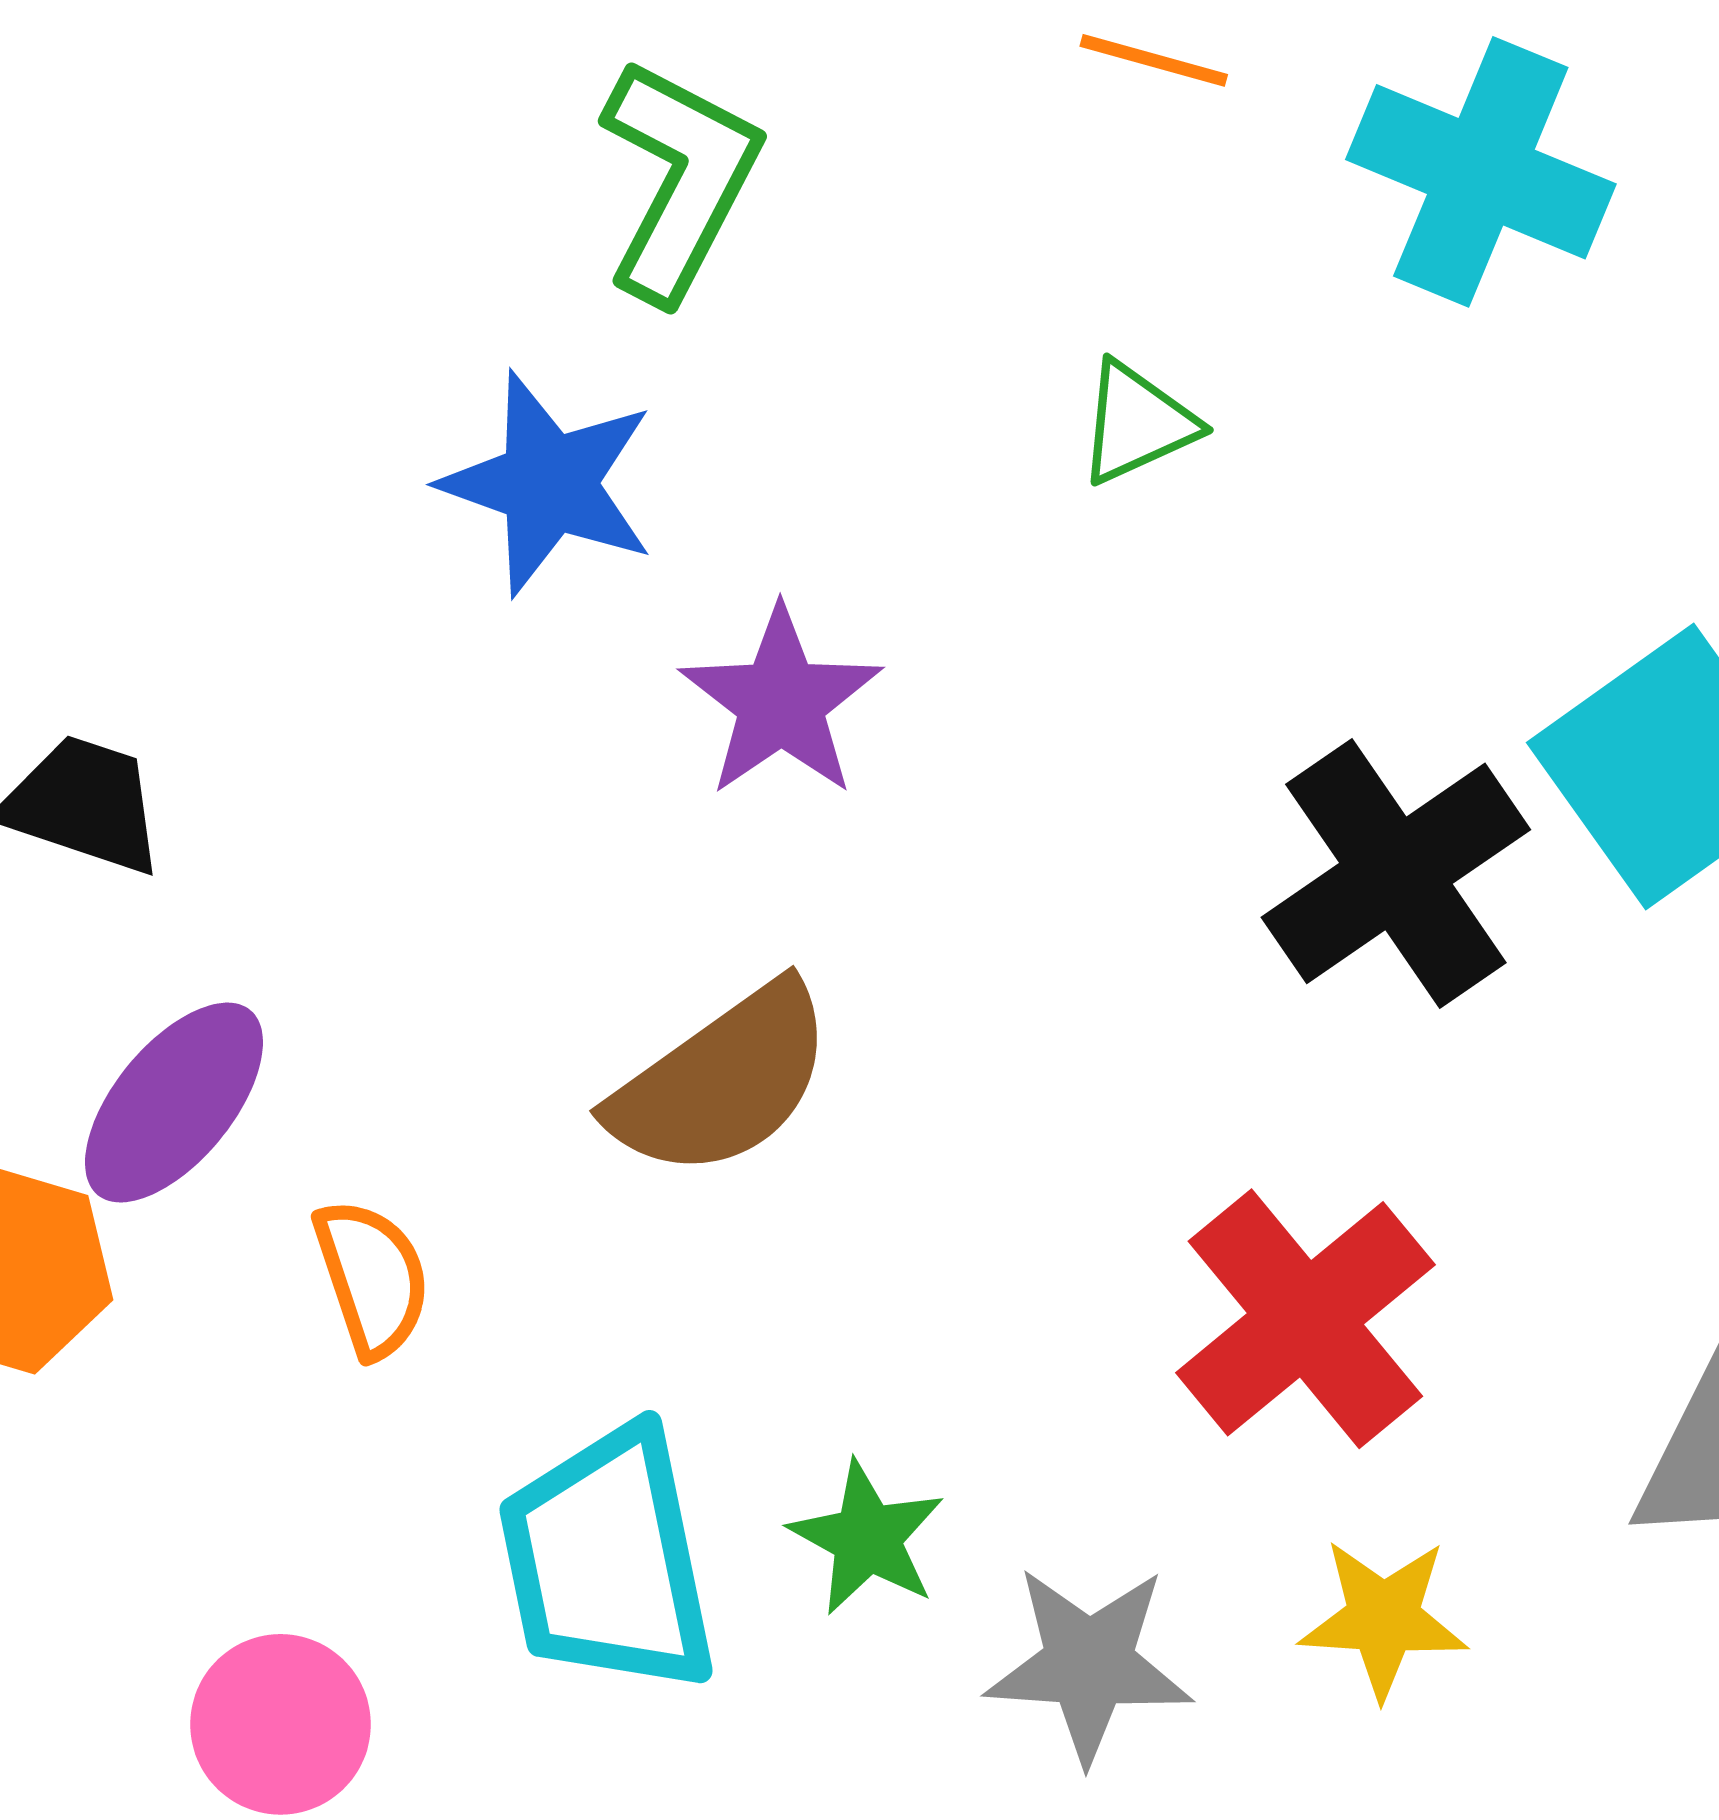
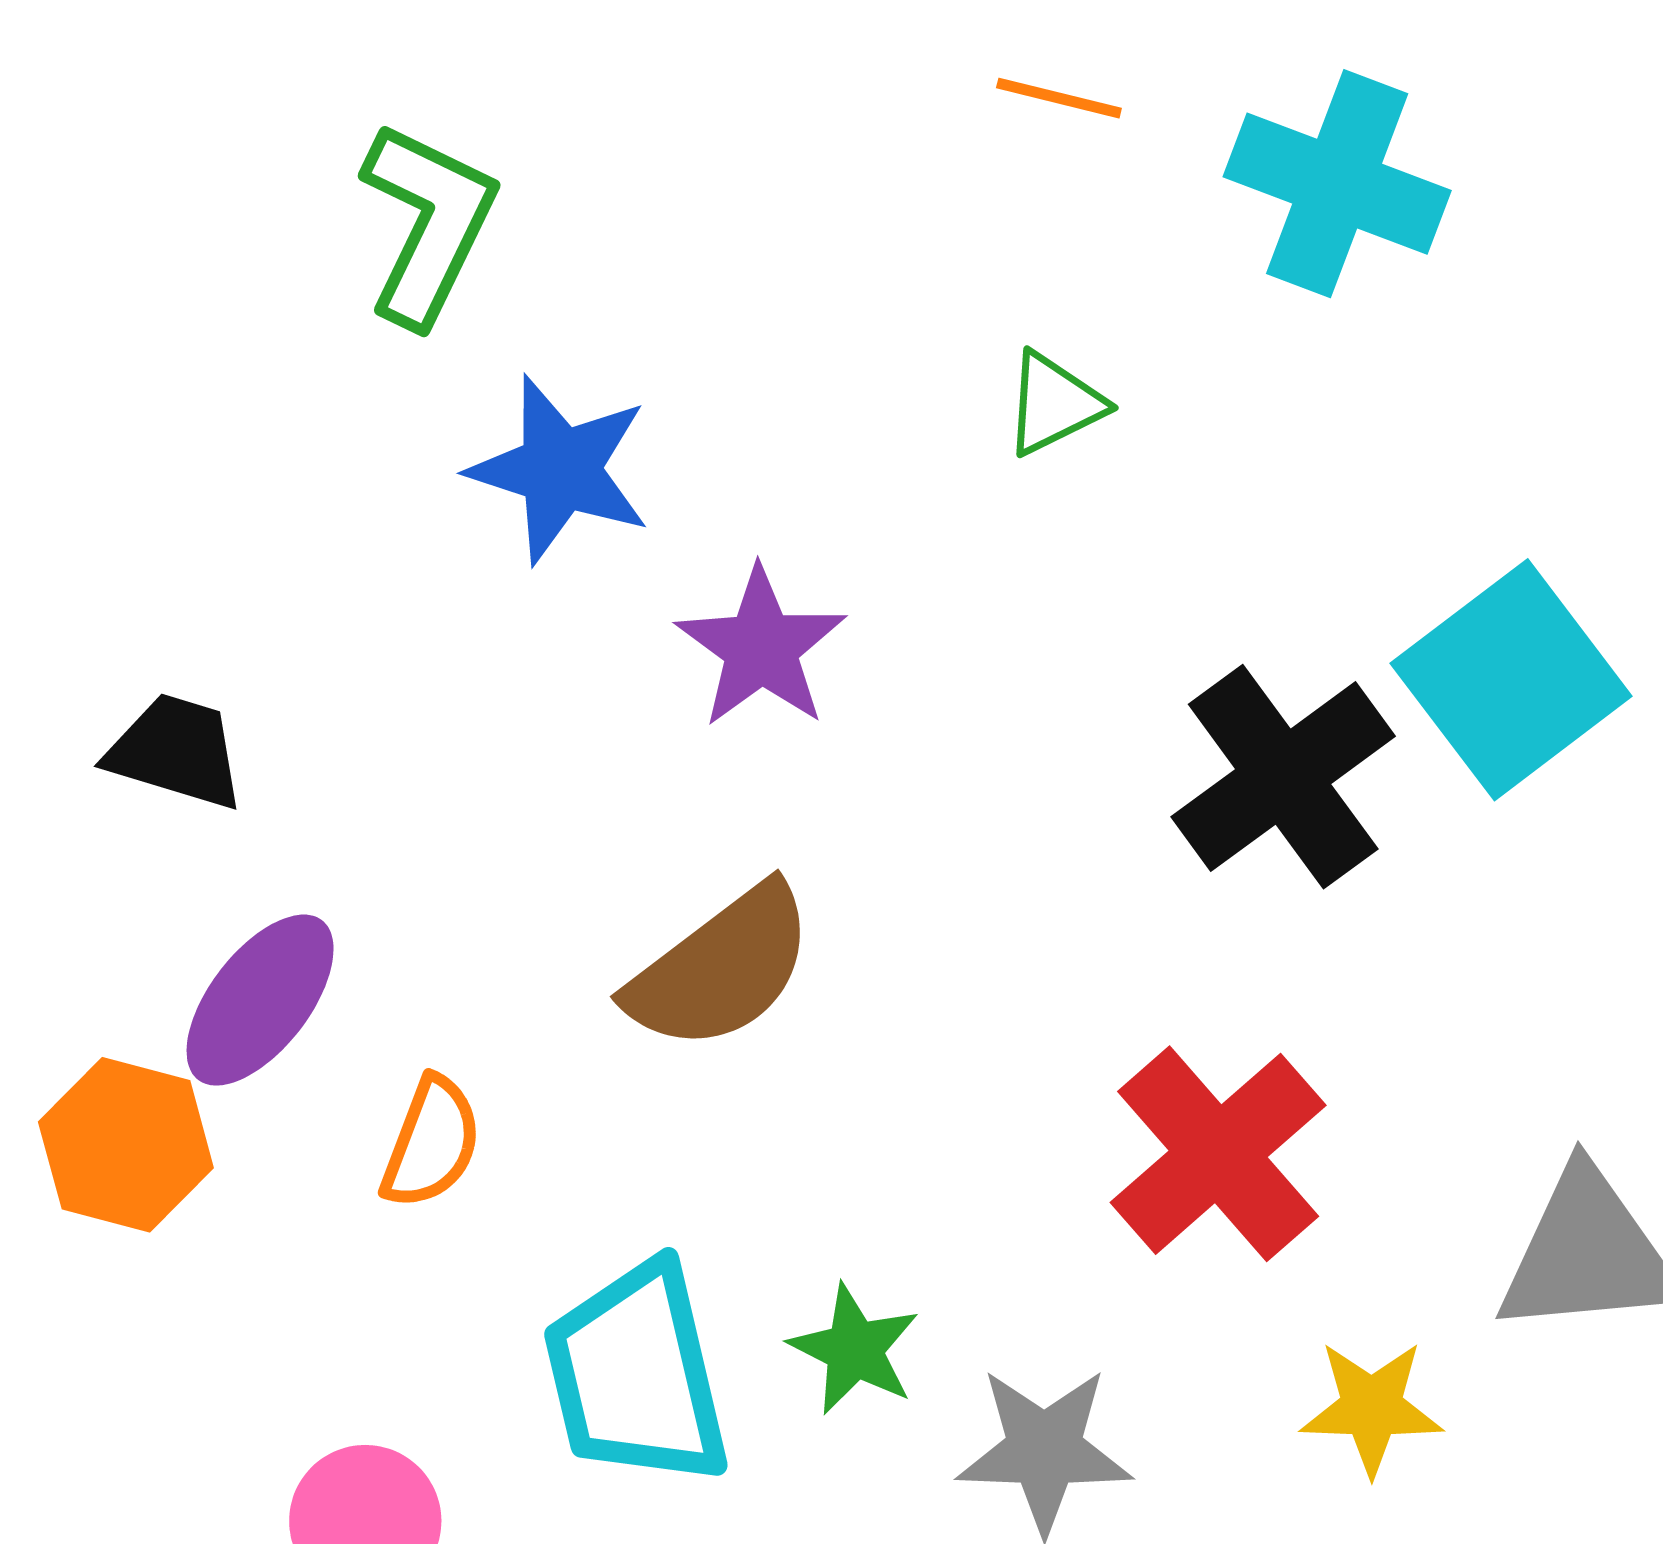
green L-shape: (679, 180) -> (428, 223), moved
orange semicircle: (372, 1278) -> (431, 1143), turned 41
yellow star: (1383, 1618) -> (1372, 1408), moved

